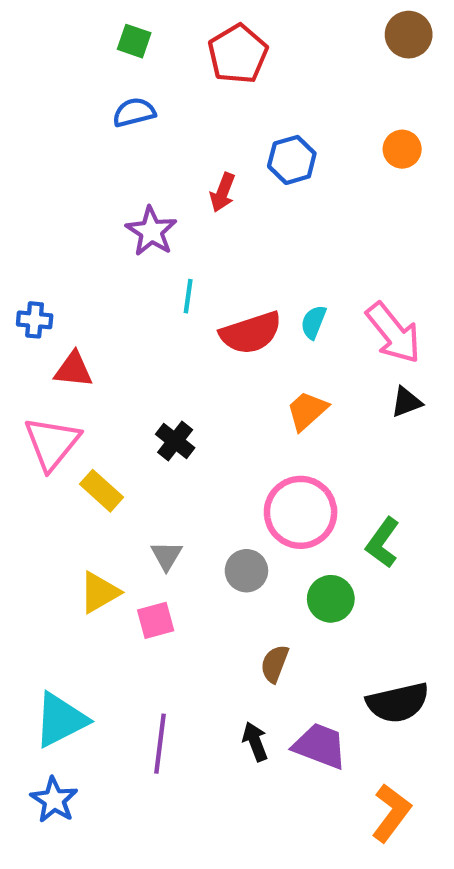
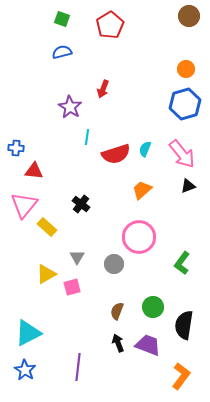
blue hexagon: (292, 160) -> (185, 104), moved, size x1.4
green L-shape: (383, 543) -> (182, 263), moved
green circle: (331, 599) -> (153, 307), moved
brown semicircle: (275, 664) -> (117, 311), moved
black semicircle: (398, 703) -> (184, 325), turned 112
purple line: (160, 744) -> (78, 367), moved

